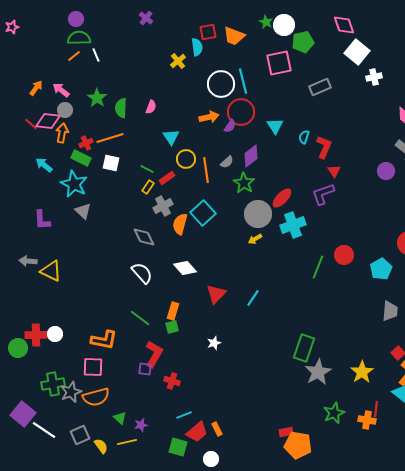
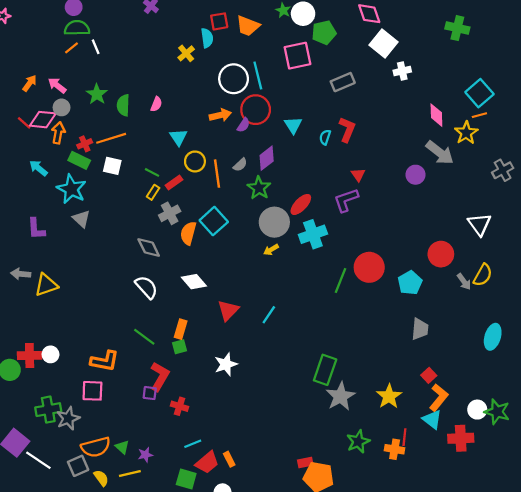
red L-shape: (324, 147) -> (347, 129), moved
red circle: (344, 255) -> (369, 267), size x1.4
yellow triangle: (51, 271) -> (46, 285), turned -45
white star: (214, 343) -> (226, 364), size x1.5
orange semicircle: (96, 397) -> (96, 447), moved

